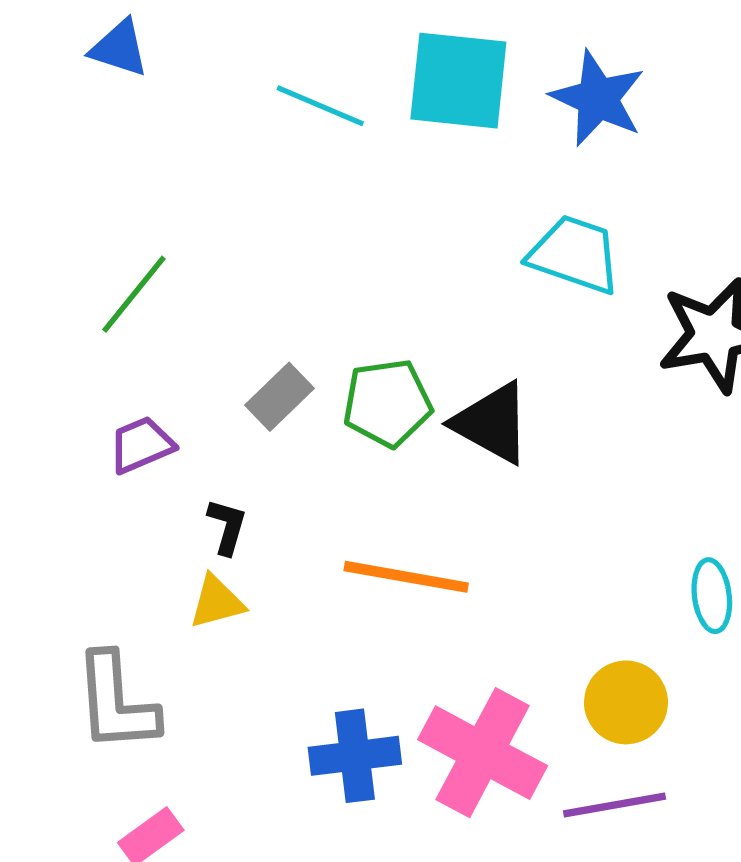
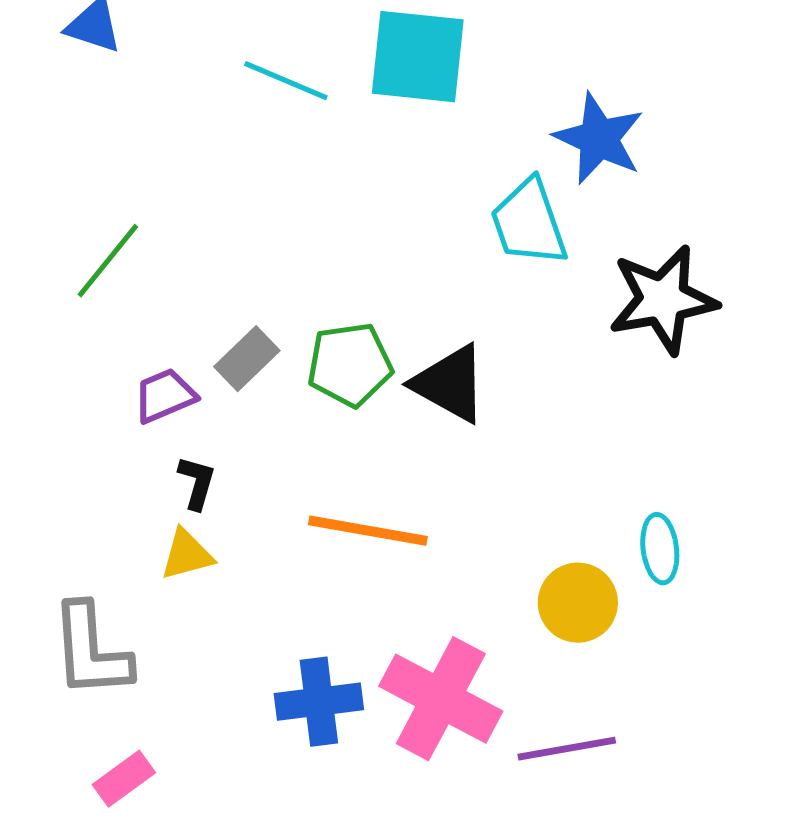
blue star: (598, 98) -> (599, 139), moved
cyan trapezoid: (575, 254) -> (529, 223), turned -128
purple trapezoid: (141, 445) -> (165, 396), moved
yellow circle: (626, 702) -> (578, 603), moved

